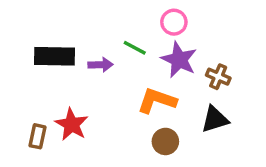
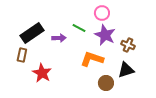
black rectangle: (55, 56) -> (32, 33), turned -35
brown rectangle: (38, 136) -> (22, 55), moved
brown circle: (165, 141) -> (106, 83), moved

